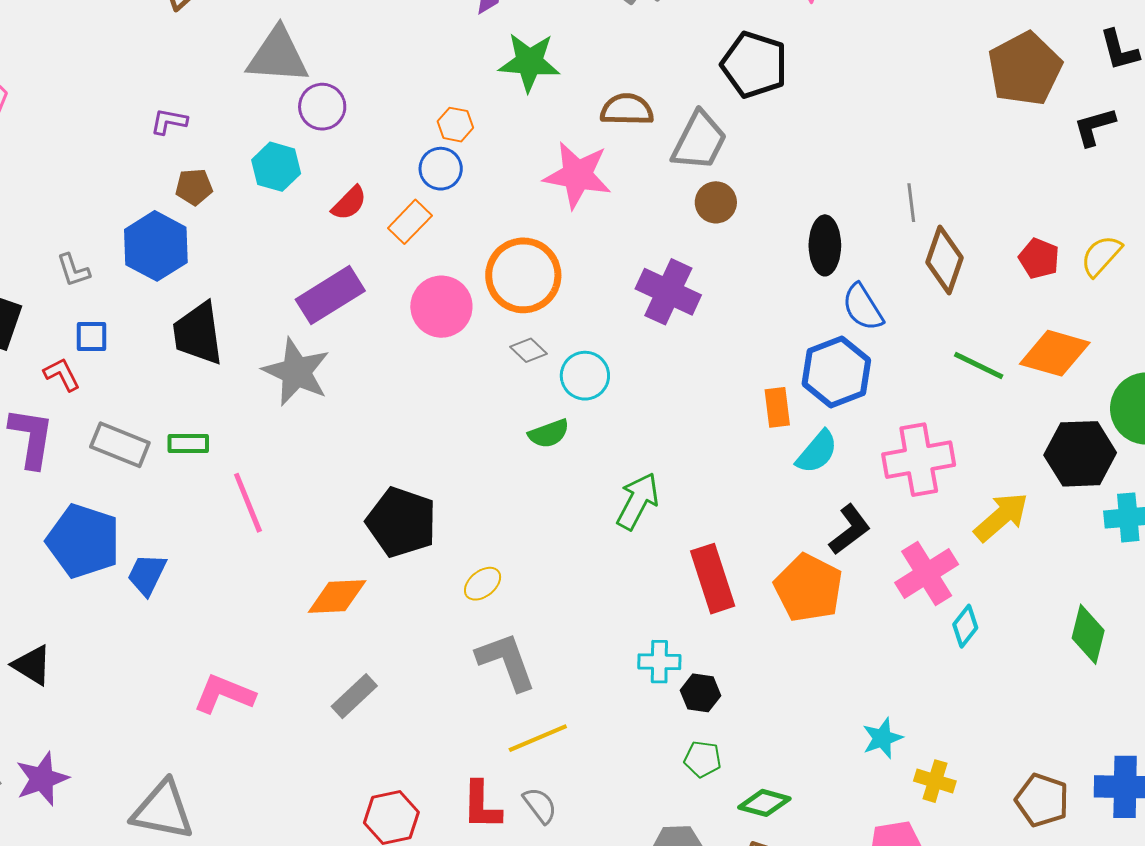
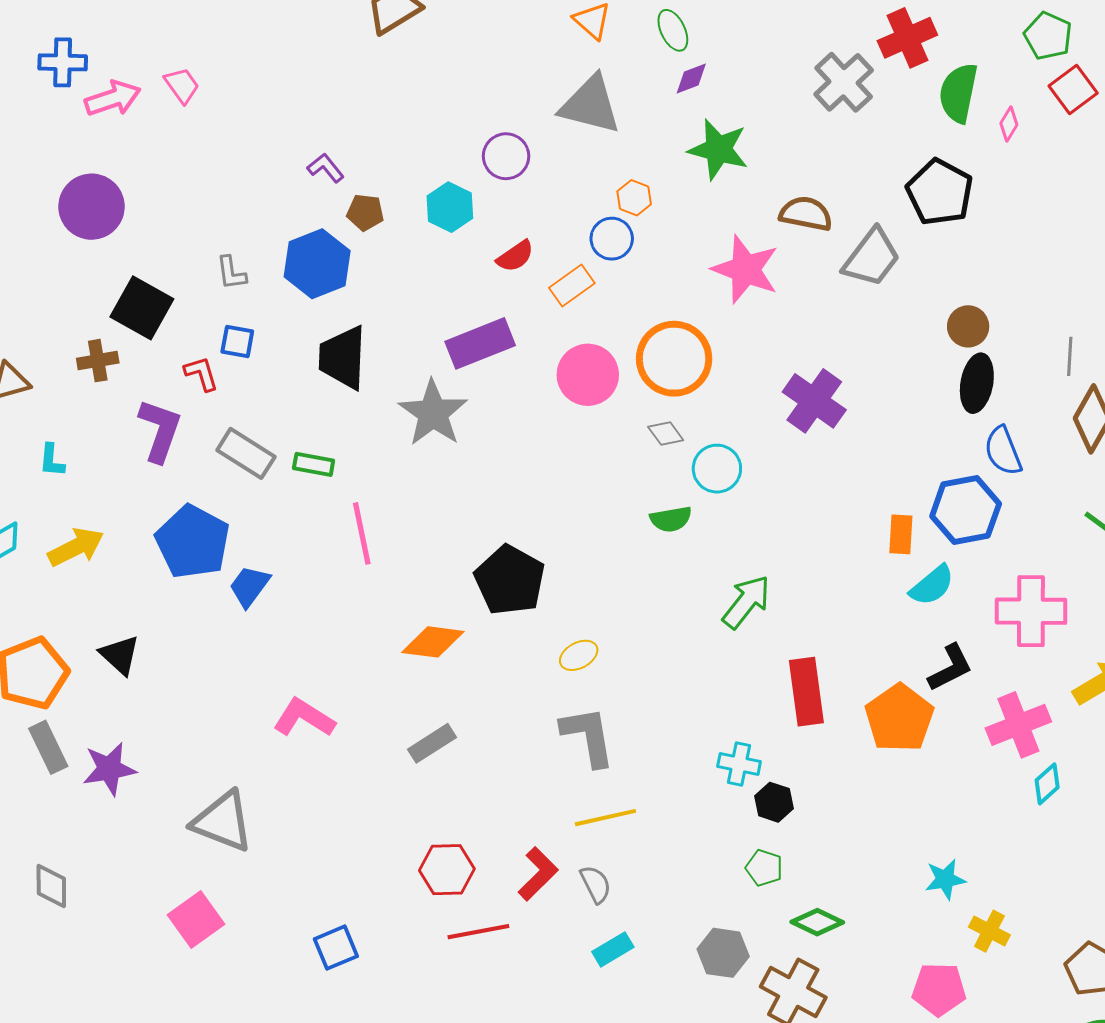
gray triangle: (278, 56) -> (590, 105), moved
purple L-shape: (169, 121) -> (326, 168), moved, turned 30
brown circle: (716, 202) -> (968, 326), moved
red L-shape: (482, 805) -> (538, 874), turned -146

